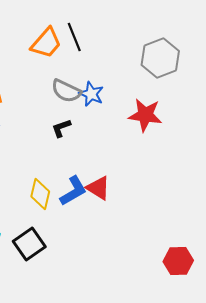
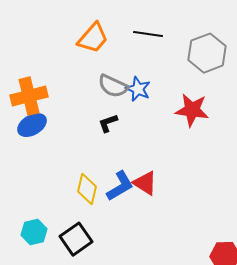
black line: (74, 37) -> (148, 34), moved, turned -60

